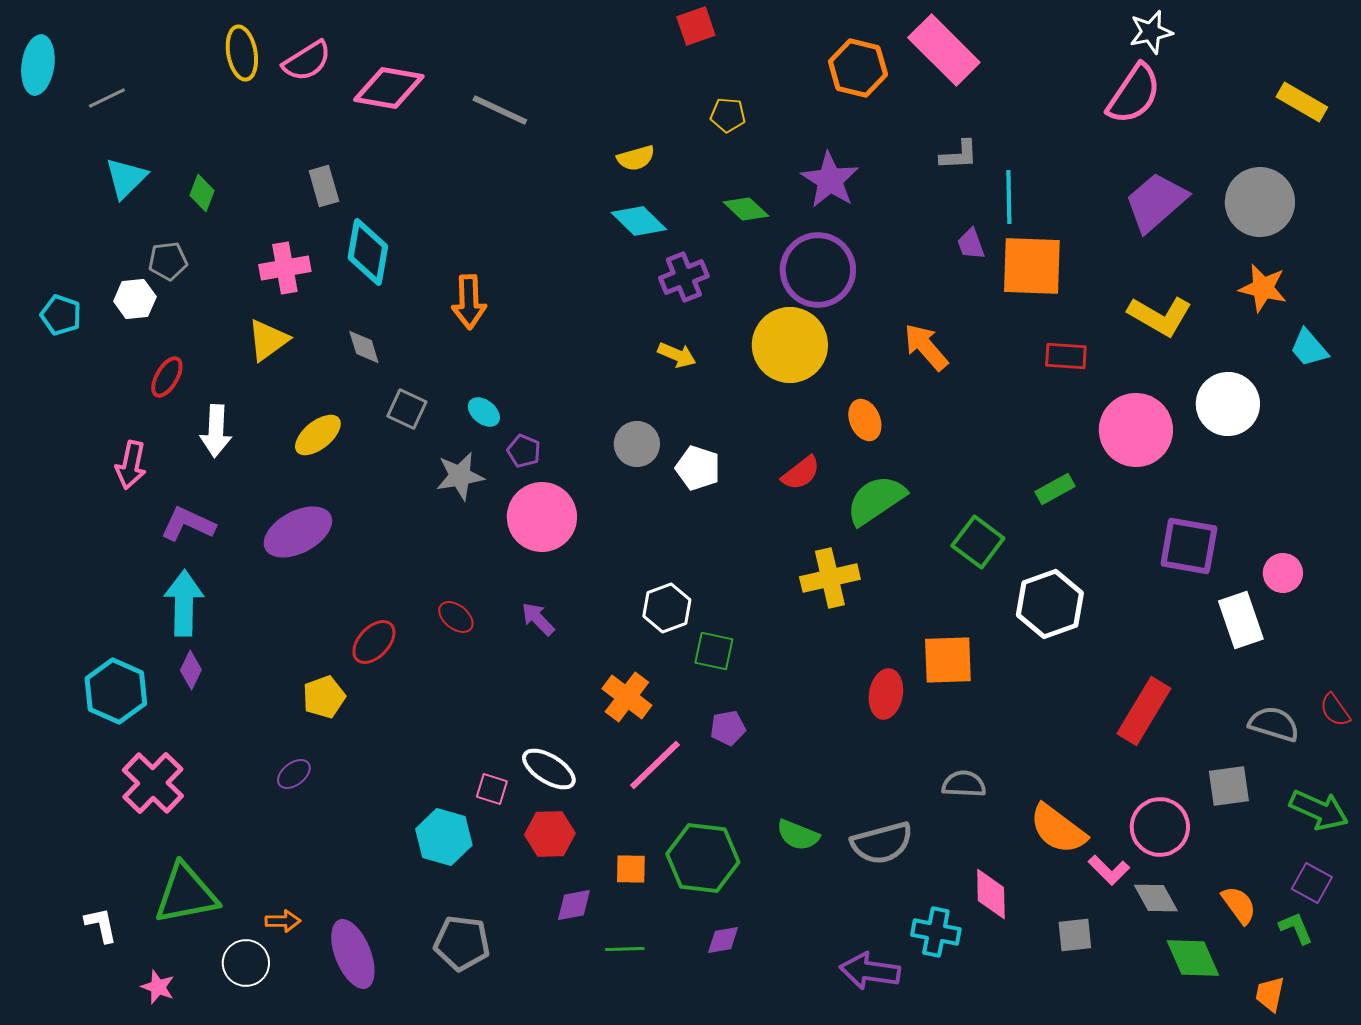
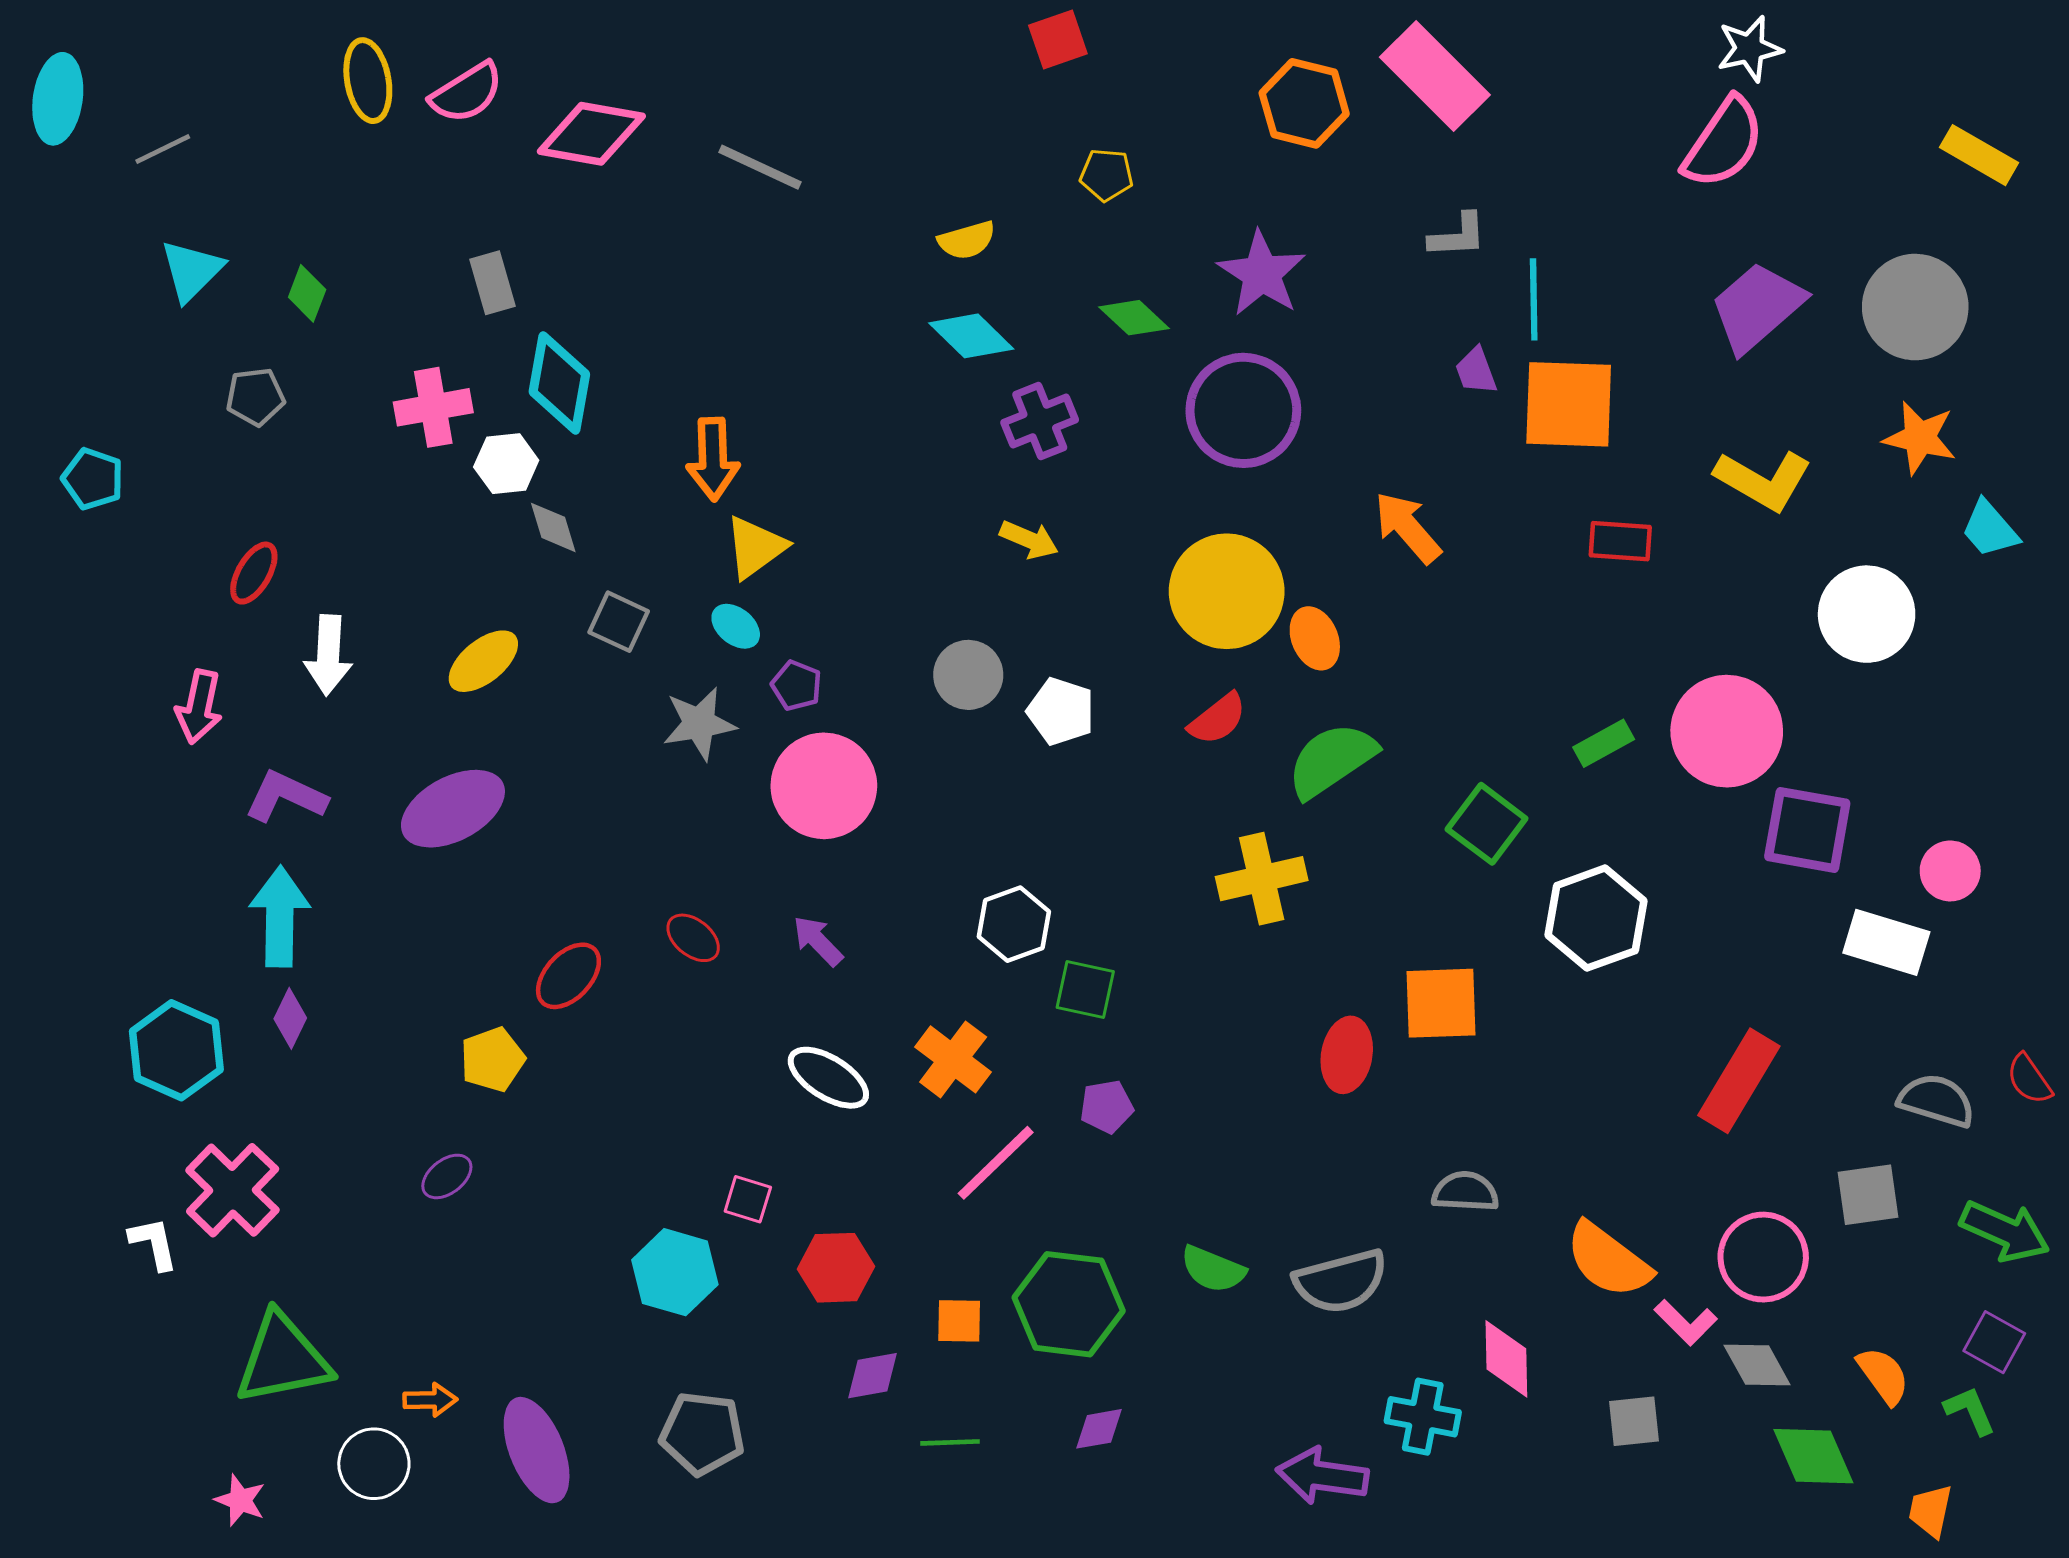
white hexagon: (135, 299) -> (506, 464), moved
yellow triangle: (268, 340) -> (755, 547), moved
yellow circle: (790, 345) -> (1227, 591), moved
pink circle: (1136, 430) -> (1727, 731), moved
white rectangle: (1241, 620) -> (1886, 942), turned -54
white ellipse: (549, 769) -> (828, 1078), moved
white L-shape: (101, 925) -> (154, 1243), moved

